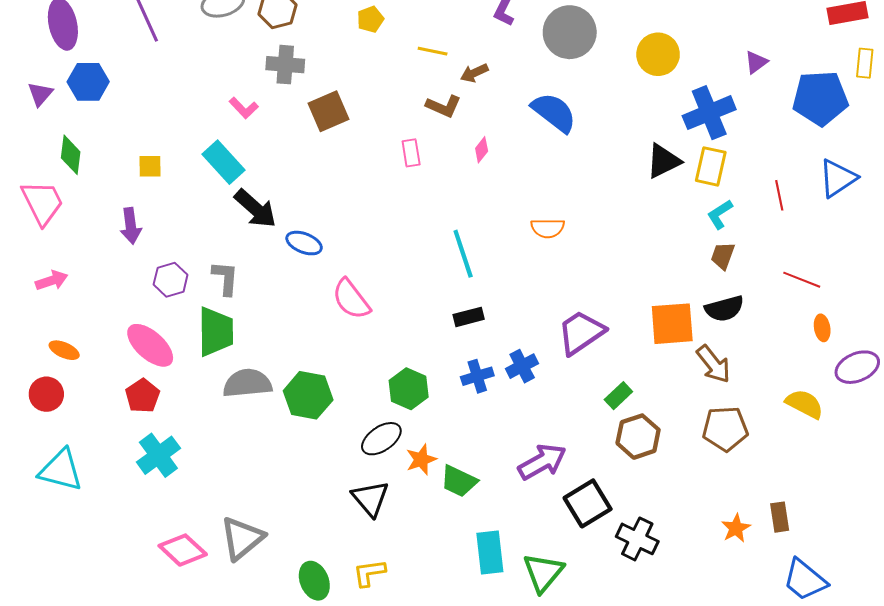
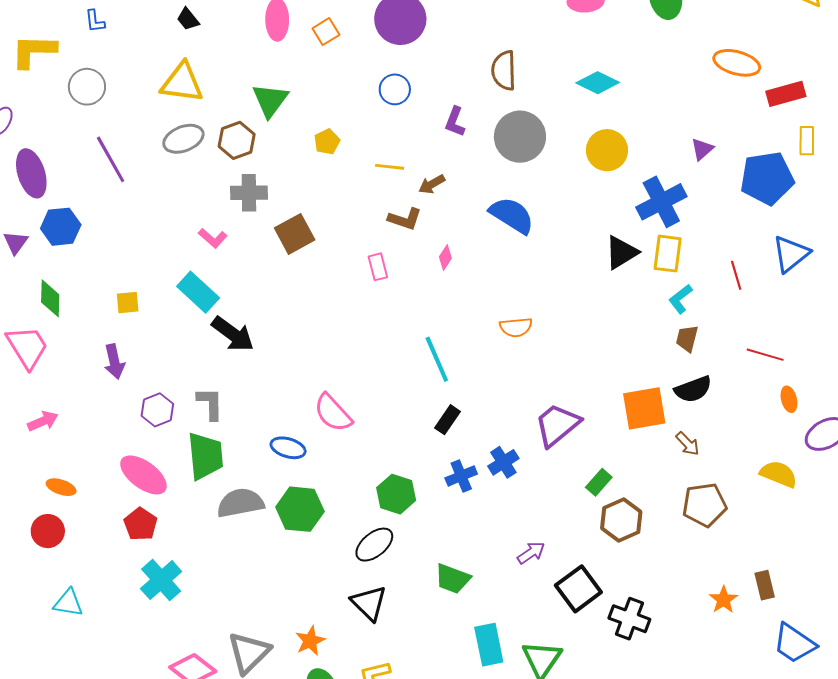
blue ellipse: (304, 243) -> (288, 448), moved
black rectangle: (469, 317) -> (448, 420), turned -36
brown arrow: (714, 364) -> (688, 444), size x0.7
orange star: (421, 459) -> (310, 641), moved
purple arrow: (542, 462) -> (531, 553), size x0.6
cyan triangle: (61, 470) -> (68, 603), size x0.7

